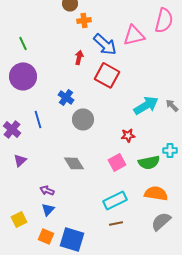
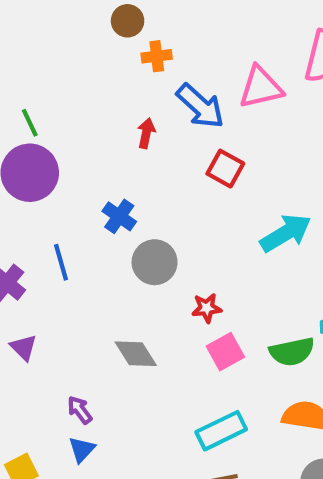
green line: (23, 43) -> (30, 123), moved
red square: (107, 75) -> (225, 169), moved, size x0.7
red star: (128, 135) -> (207, 308), moved
purple triangle: (20, 160) -> (24, 347), turned -32
purple arrow: (47, 190) -> (80, 410), turned 32

